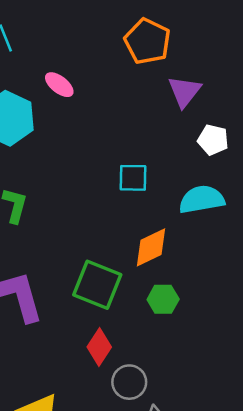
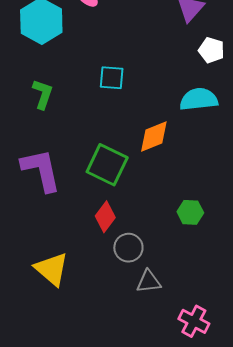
cyan square: (133, 178) -> (112, 78), moved
green hexagon: (163, 299) -> (190, 212), moved

